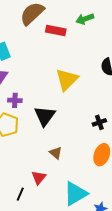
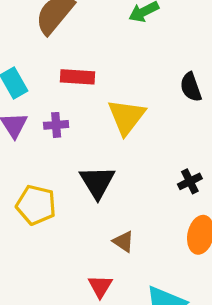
red rectangle: (56, 30) -> (78, 77), moved
purple cross: (15, 100) -> (56, 125), moved

